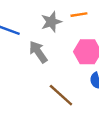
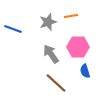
gray arrow: (38, 52) -> (51, 54), moved

